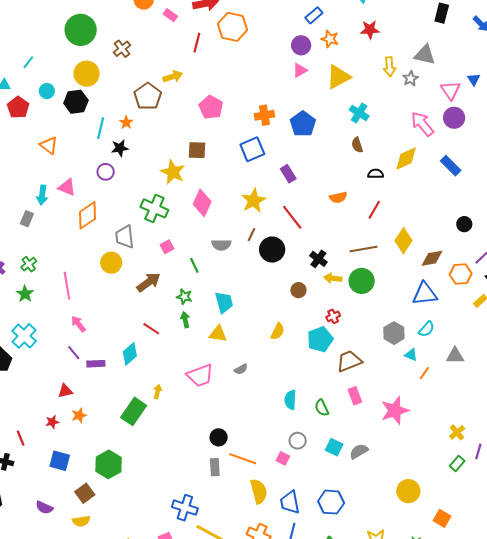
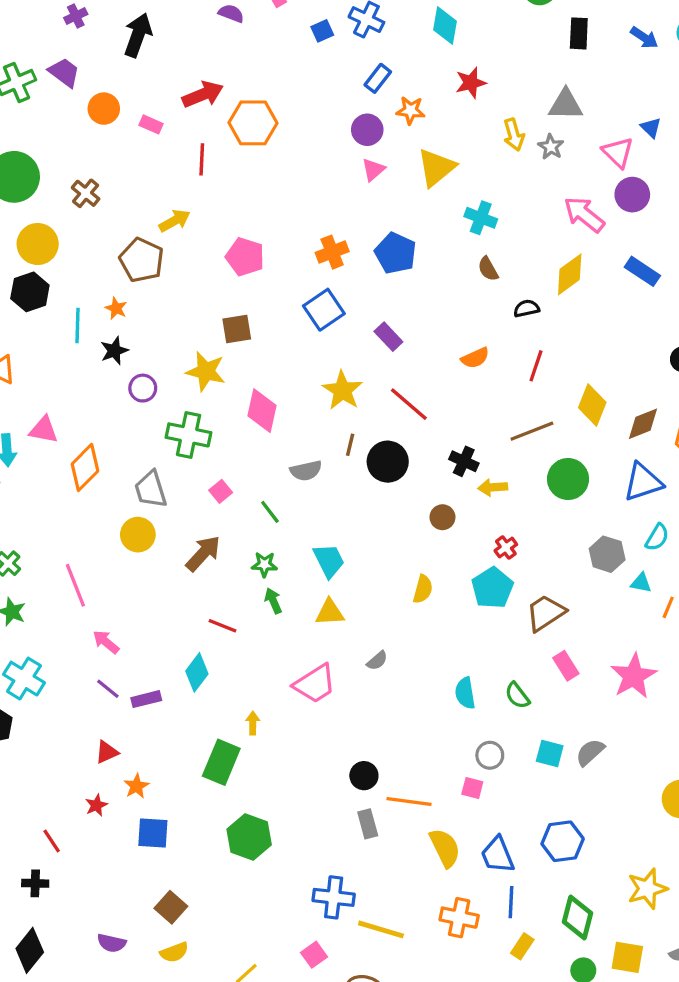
purple circle: (106, 172) -> (143, 388), moved
green circle: (362, 281) -> (568, 479), moved
blue square: (60, 461) -> (153, 833), moved
green hexagon: (109, 464) -> (249, 837), moved

